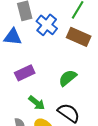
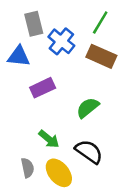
purple rectangle: (25, 73) -> (43, 88), moved

